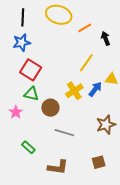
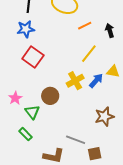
orange line: (85, 28) -> (85, 26), moved
green triangle: (31, 94) -> (32, 112), moved, turned 35
gray line: (64, 133) -> (76, 140), moved

